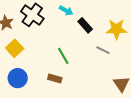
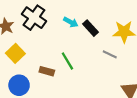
cyan arrow: (66, 11) -> (71, 22), moved
brown rectangle: (55, 79) -> (47, 71), moved

